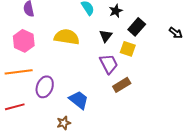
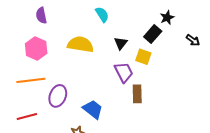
black star: (116, 11) -> (167, 18), moved
brown rectangle: (122, 85) -> (137, 94), turned -60

